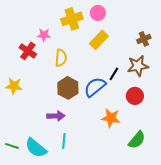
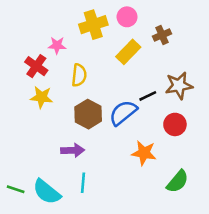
brown cross: (144, 39) -> (162, 35), moved
black line: (114, 74) -> (148, 96), turned 32
yellow star: (14, 86) -> (41, 97), moved

